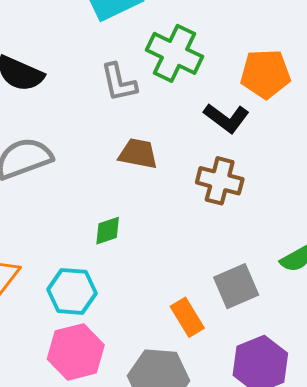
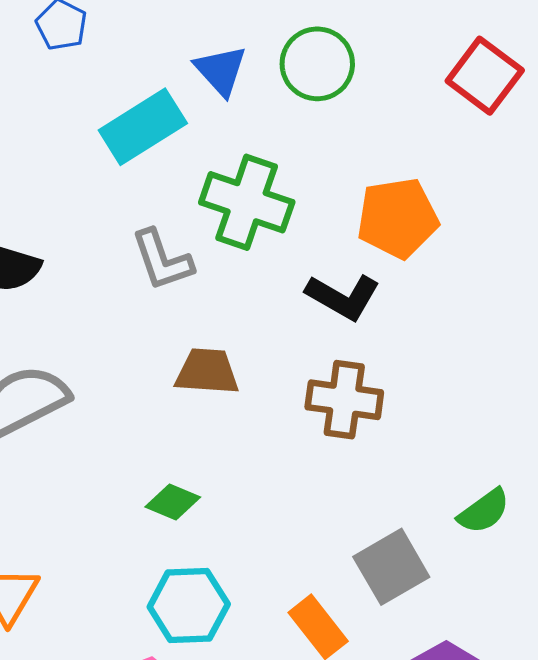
green diamond: (108, 231) -> (173, 502), turned 48
cyan hexagon: (72, 291) -> (189, 606), moved

